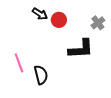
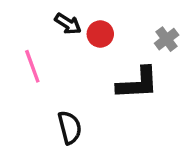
pink line: (19, 63) -> (32, 66), moved

